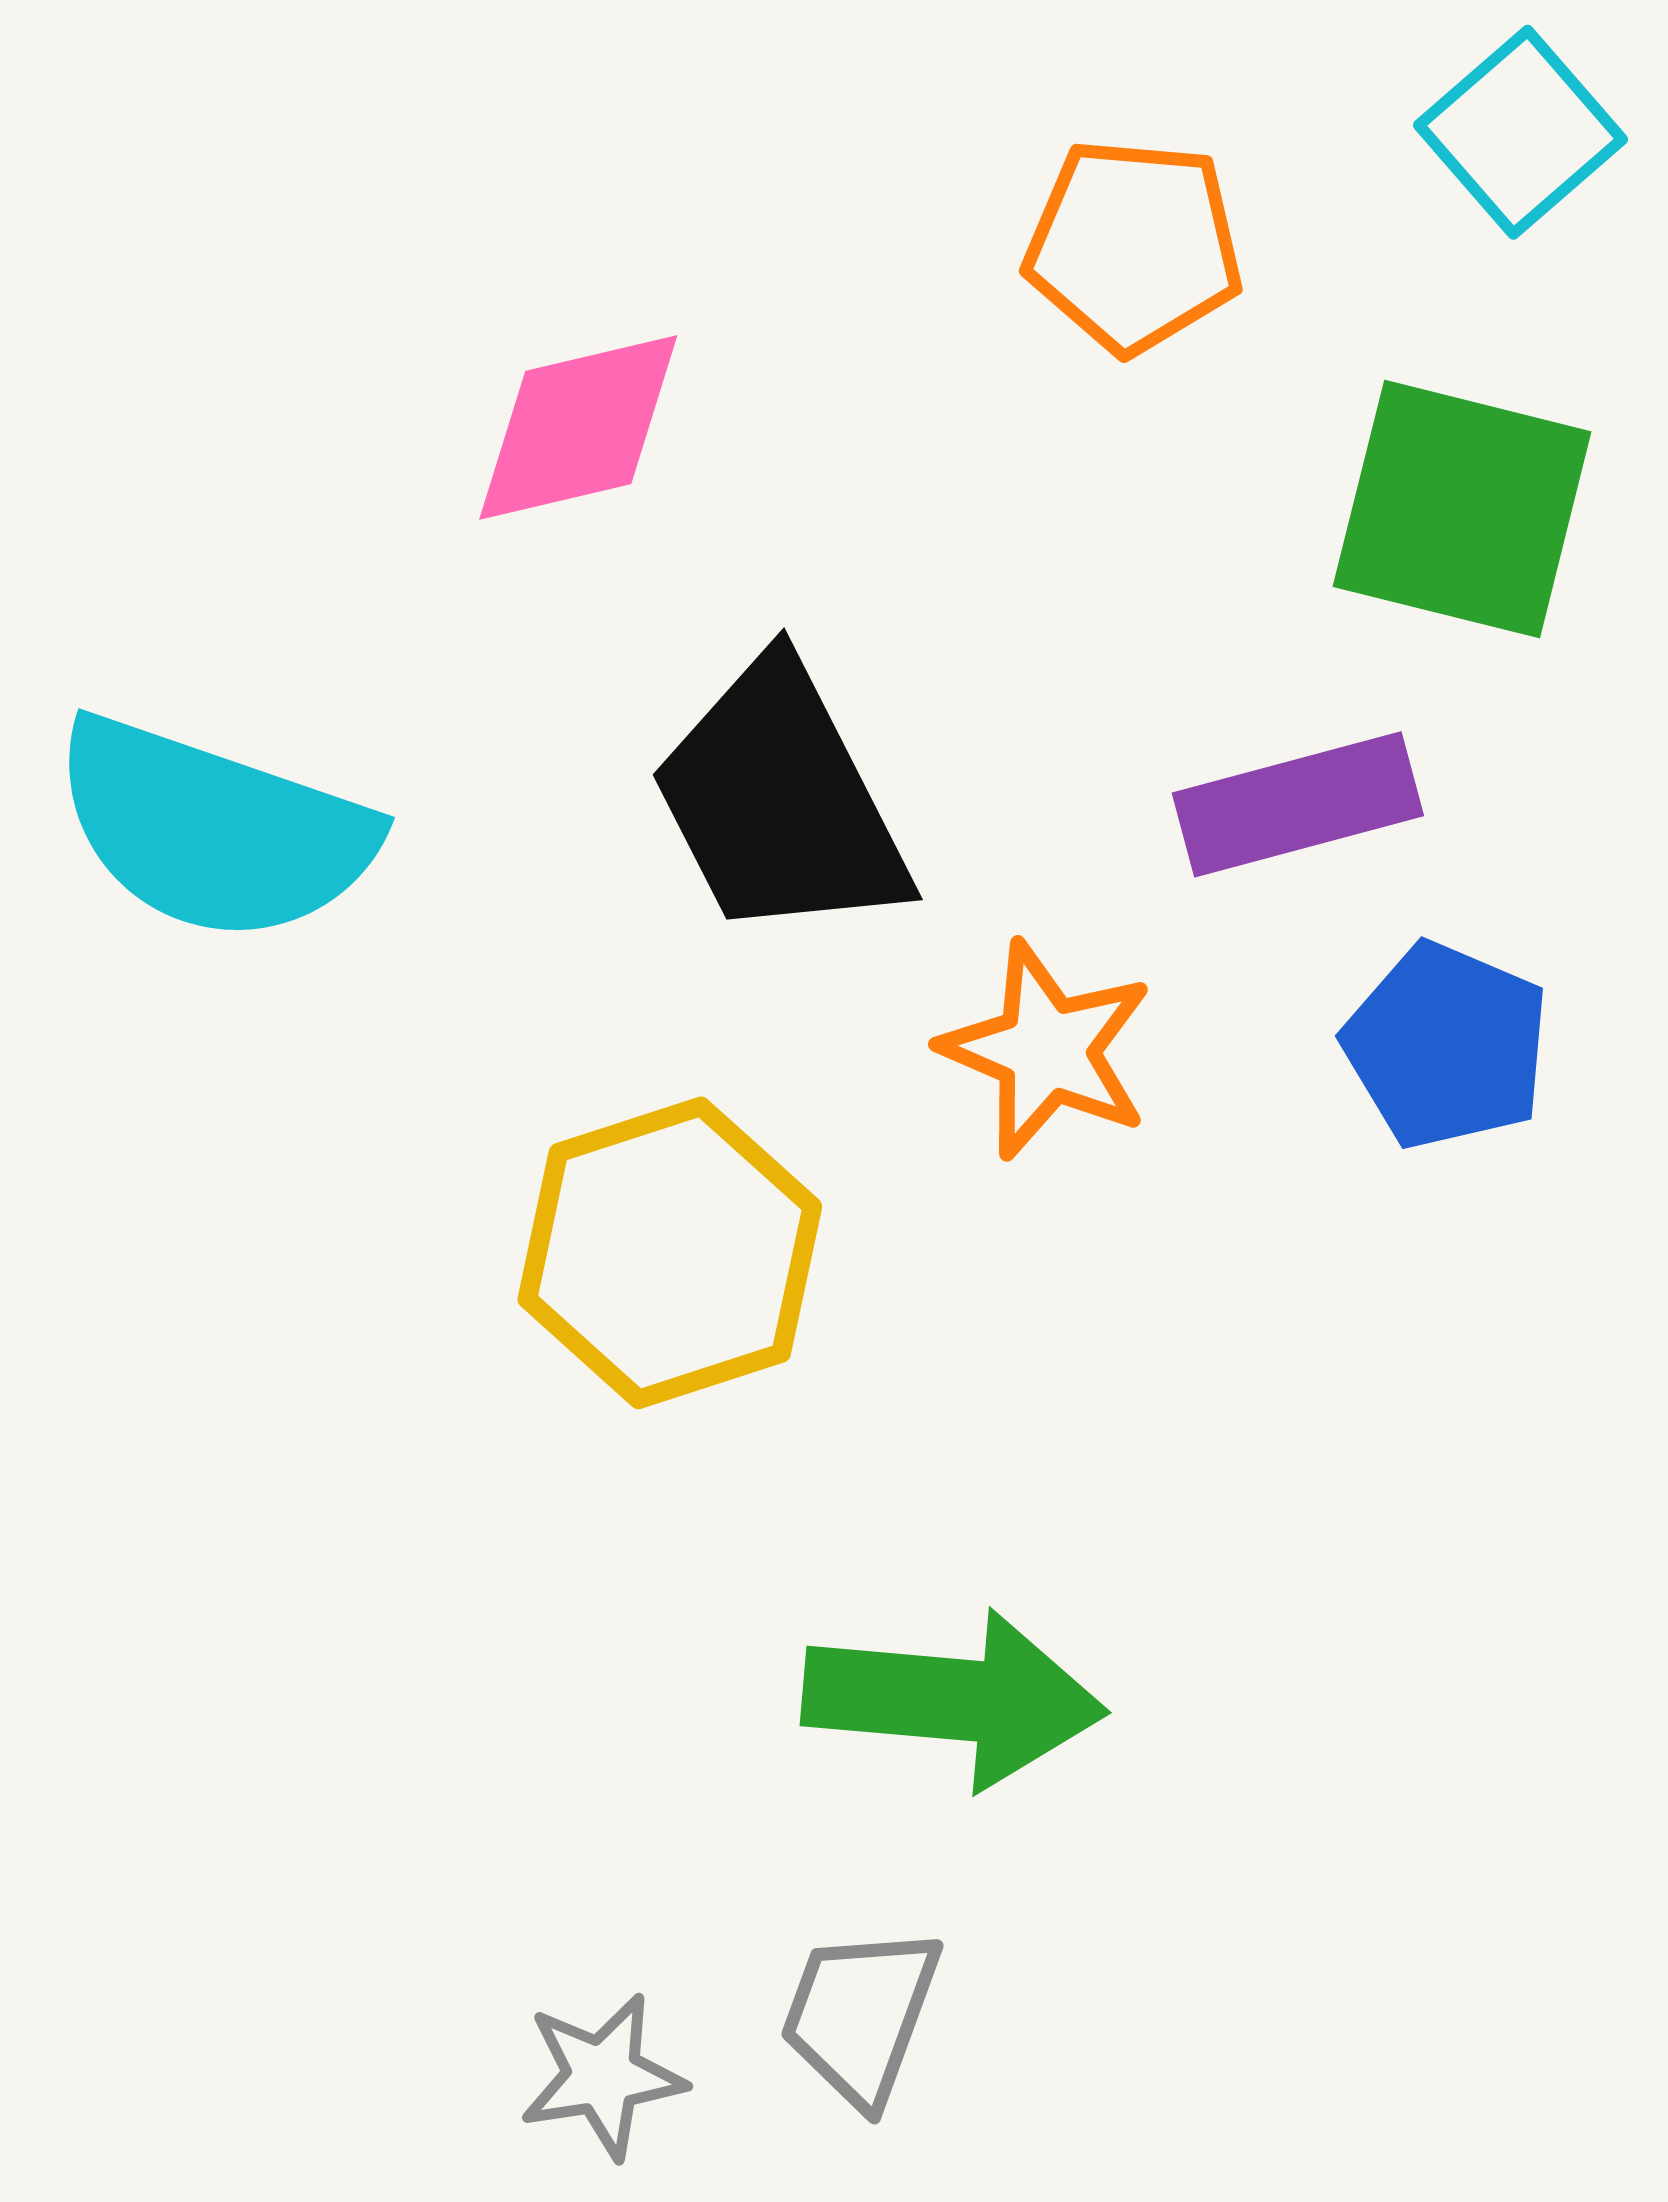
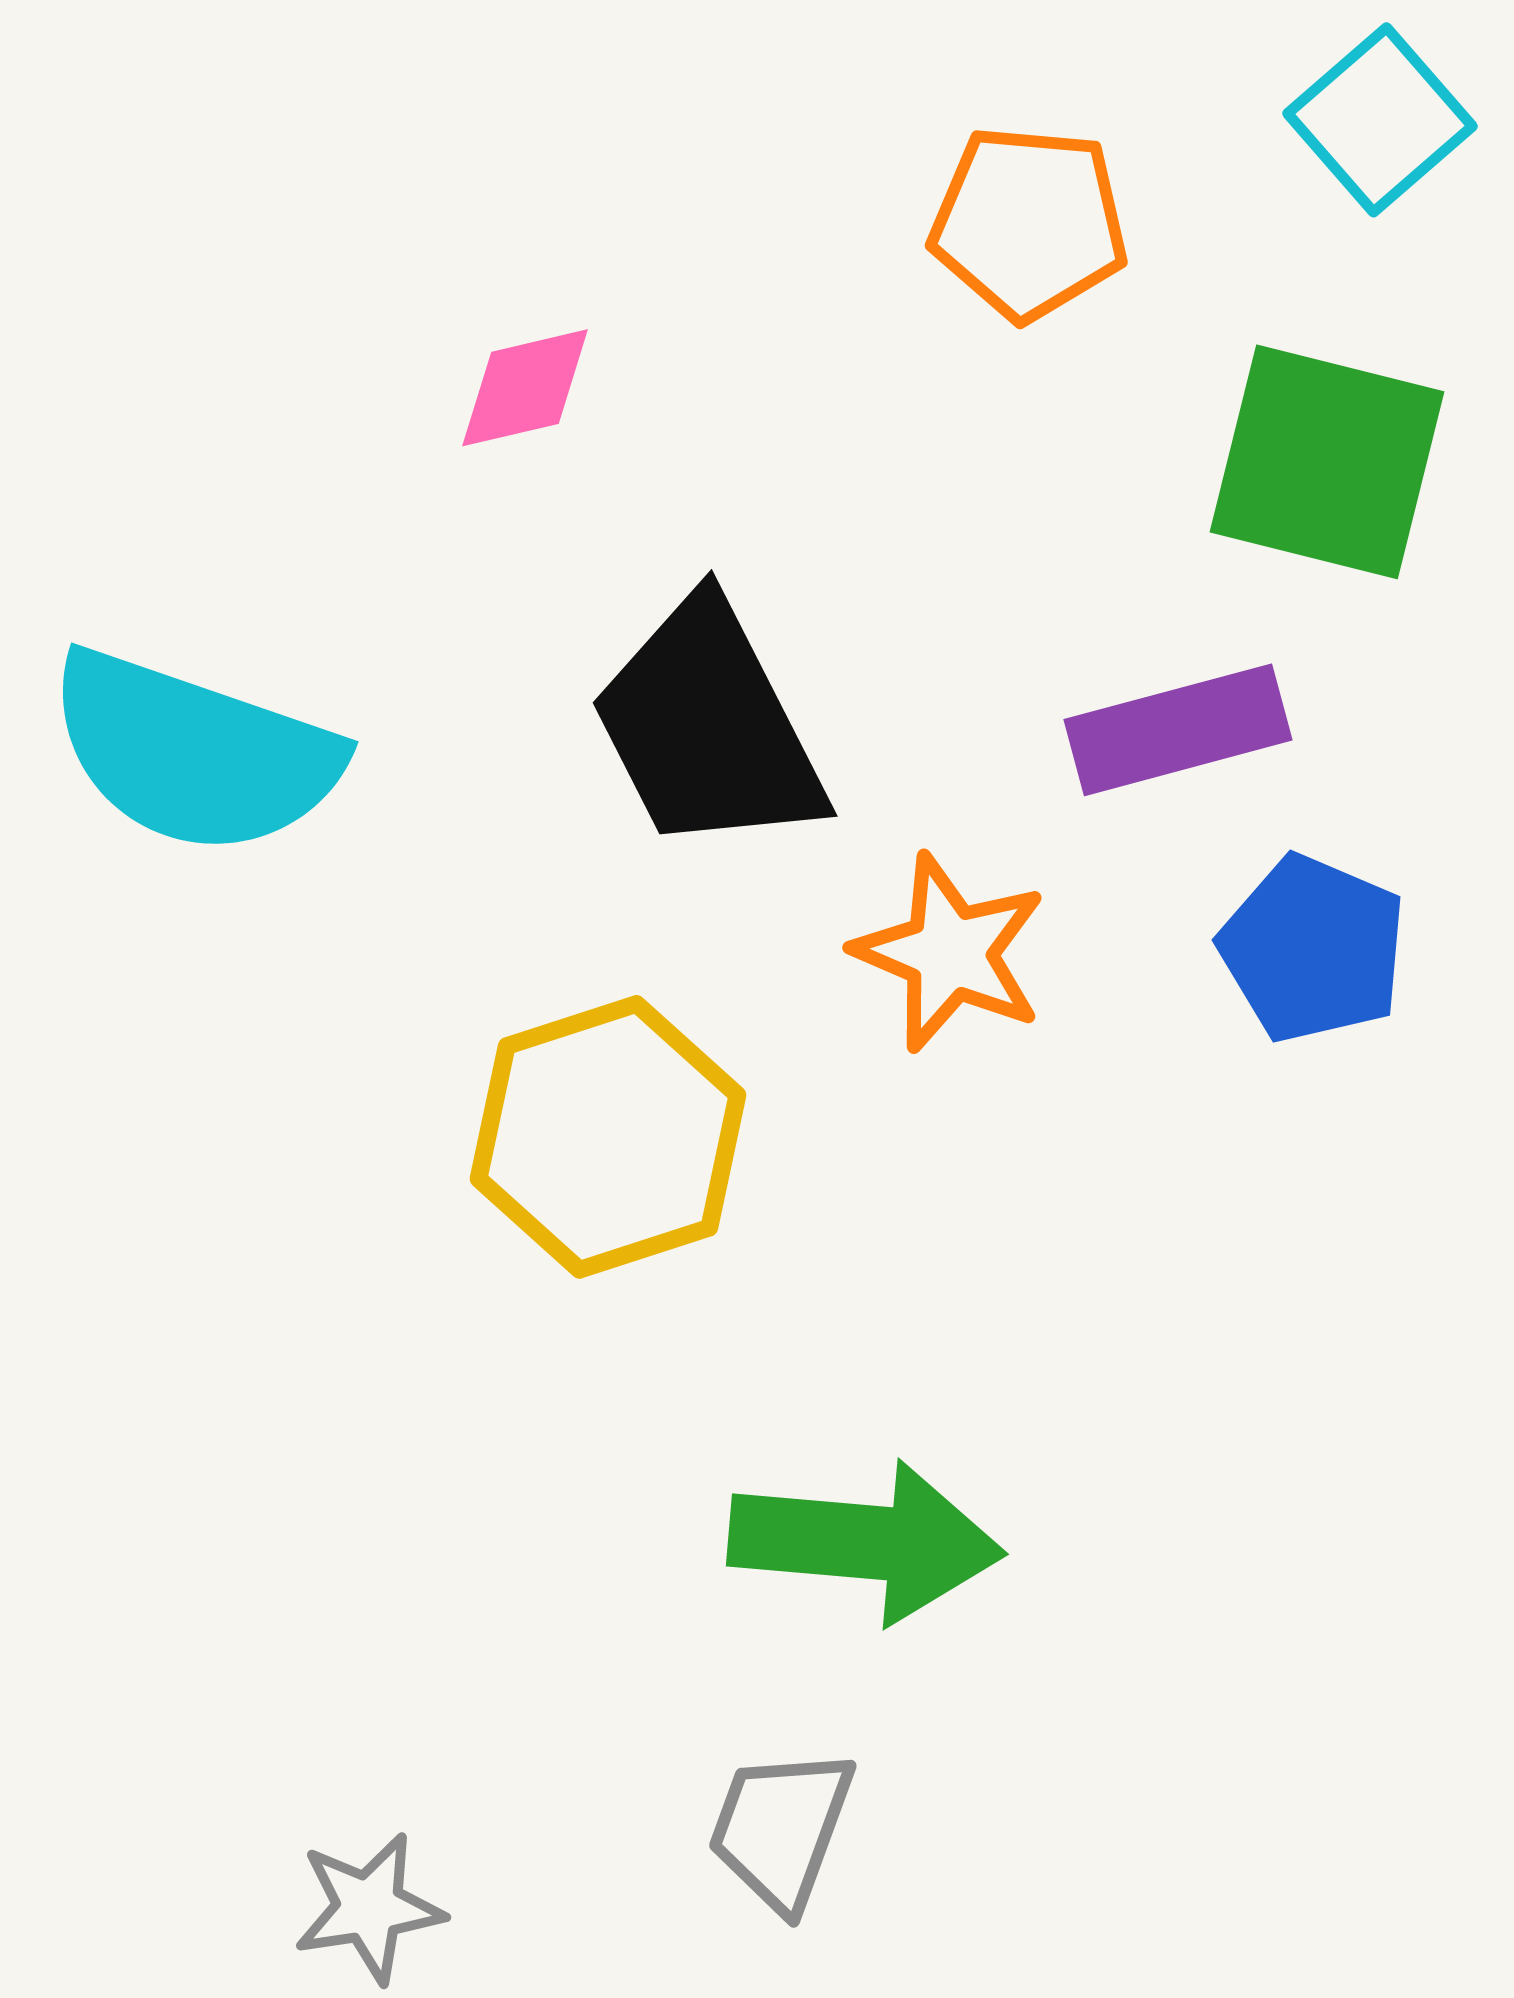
pink diamond: (578, 428) -> (525, 388), size x0.7
gray star: (603, 2076) -> (369, 1908), moved

